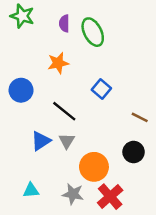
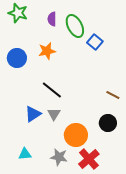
blue square: (101, 89) -> (95, 42), moved
blue circle: (21, 90) -> (17, 58), moved

